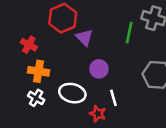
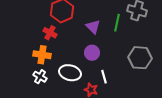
purple triangle: (84, 37) -> (93, 27), moved
red cross: (29, 45) -> (50, 33), moved

